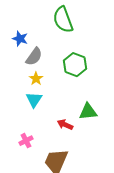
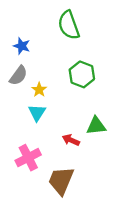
gray semicircle: (34, 57) -> (18, 76), moved
pink cross: (26, 141) -> (28, 158), size x1.6

